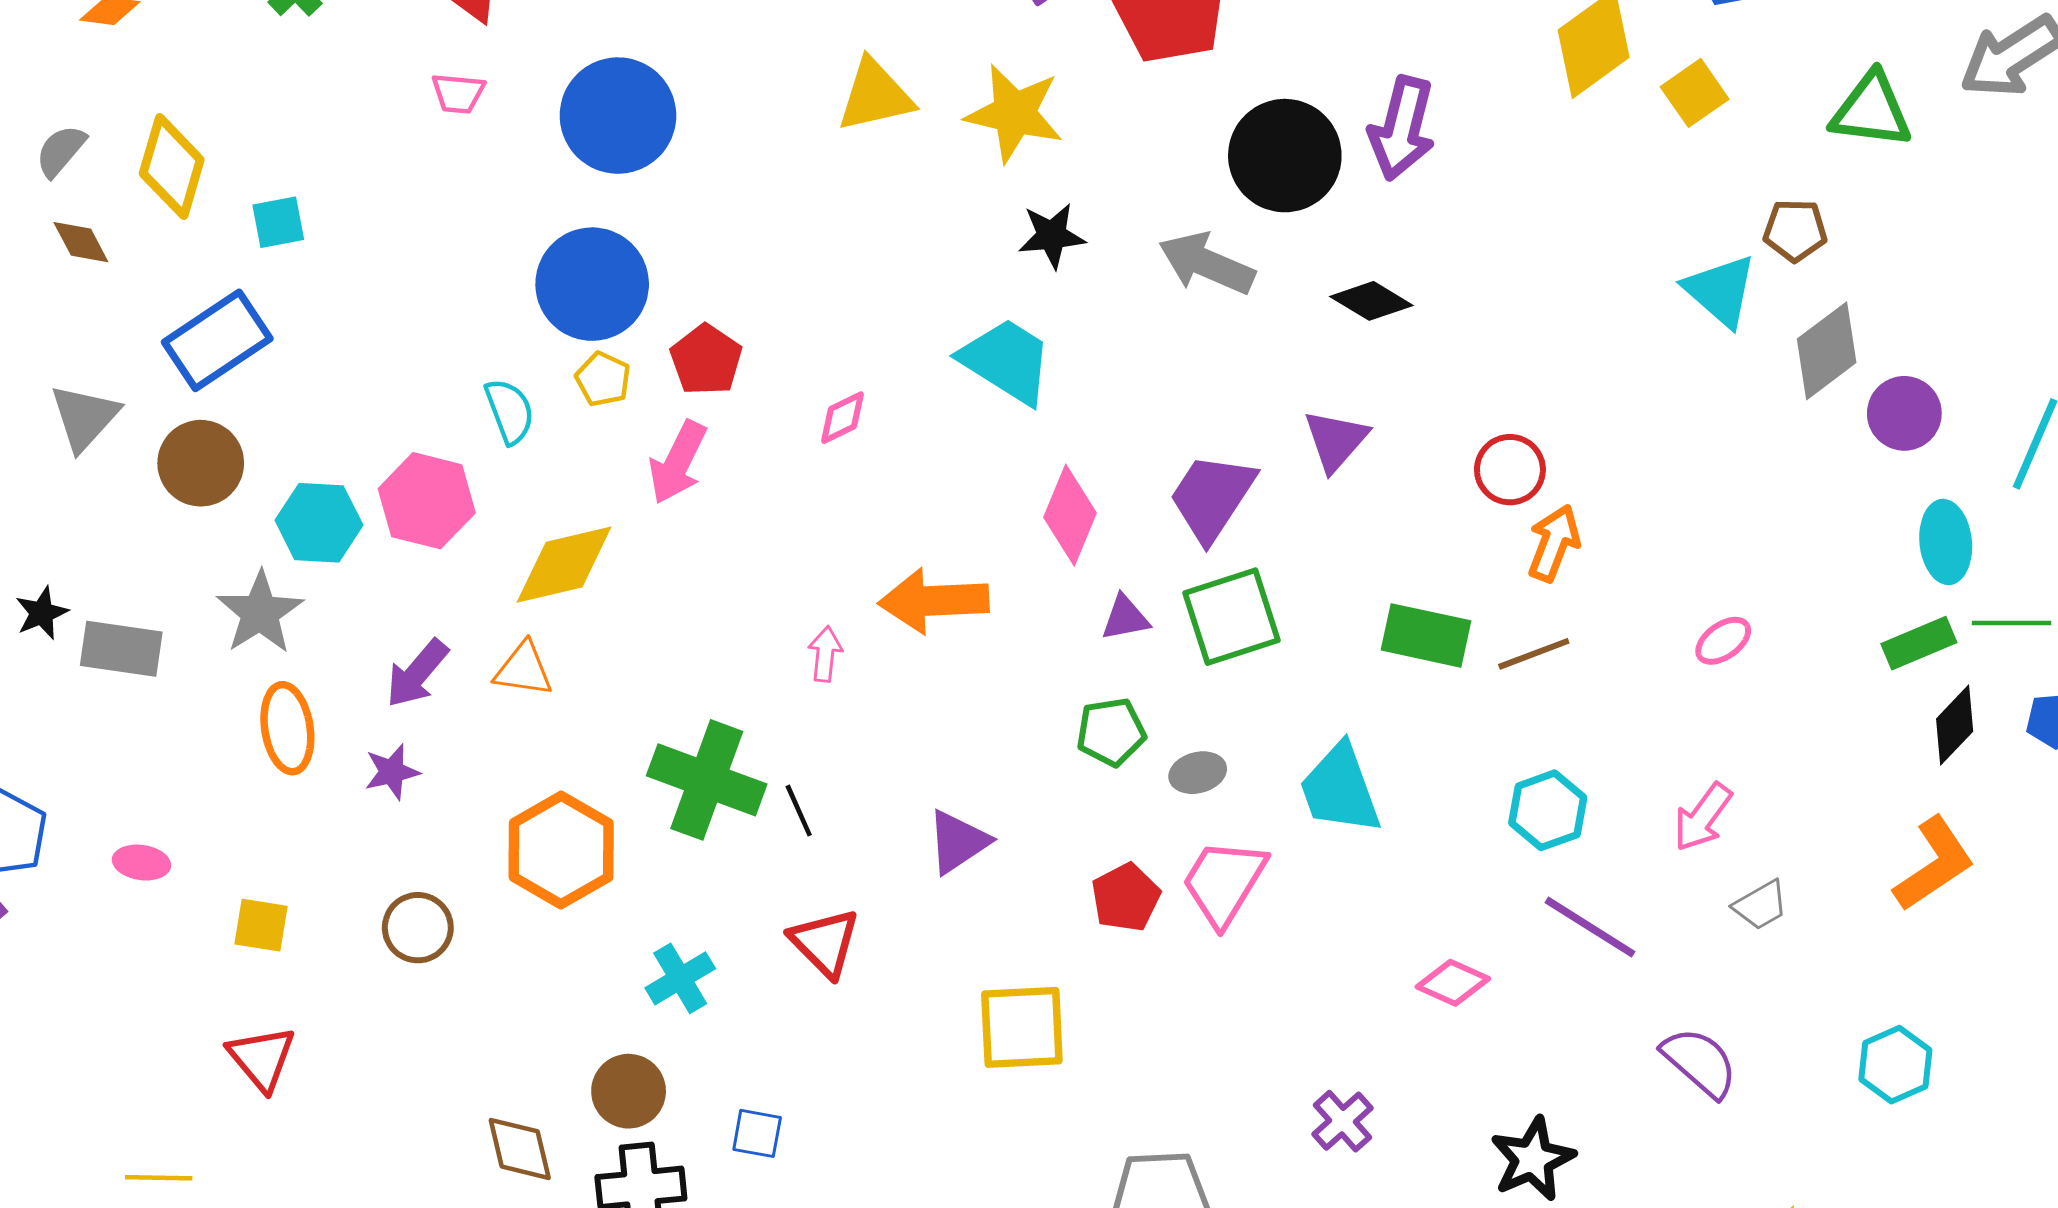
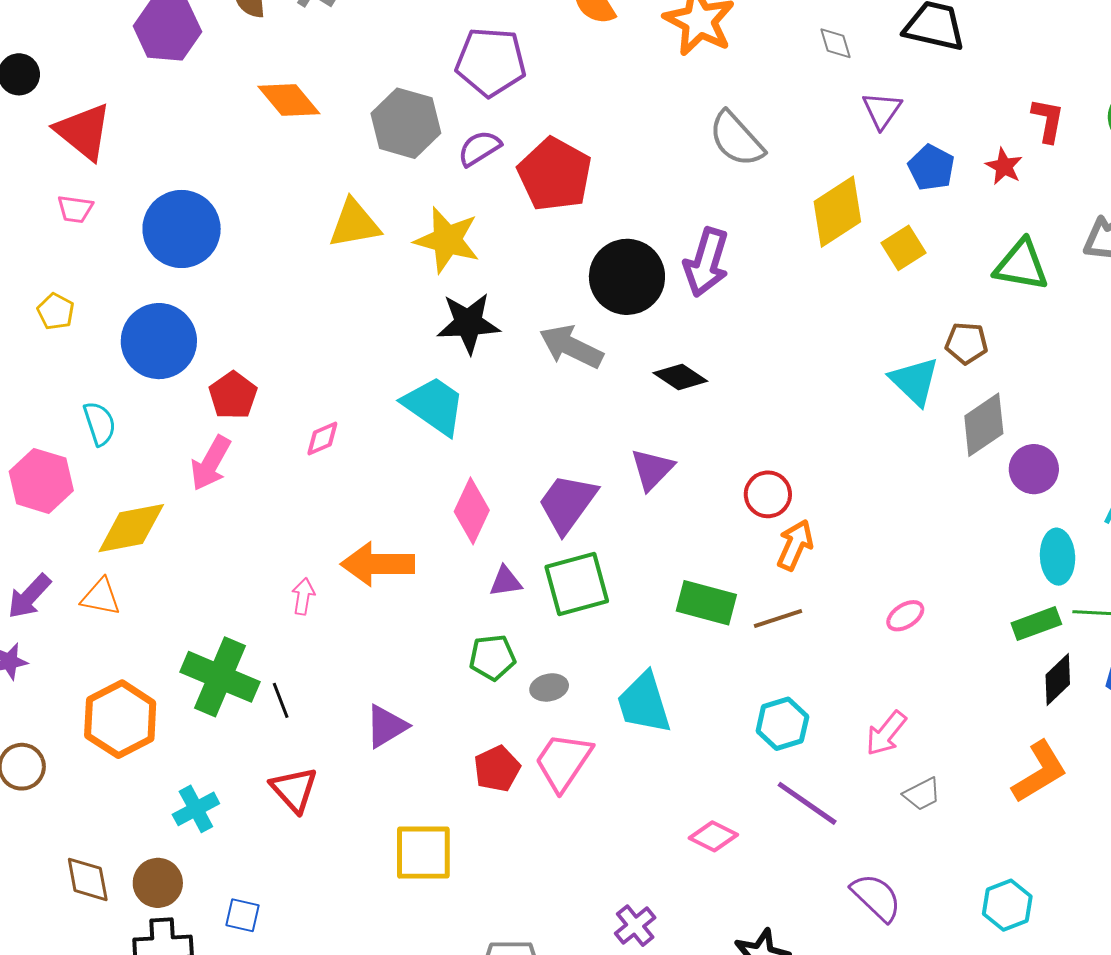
black star: (1052, 236) -> (468, 323), size x1.4
yellow pentagon: (603, 379) -> (56, 311), moved
brown diamond: (520, 1149) -> (88, 879), moved

